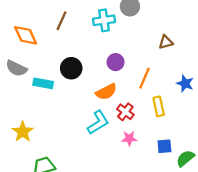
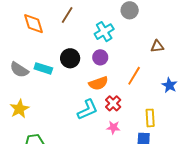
cyan cross: (104, 20) -> (104, 32), moved, turned -30
purple circle: (116, 62) -> (100, 57), moved
gray semicircle: (16, 68) -> (19, 70), moved
yellow rectangle: (159, 106) -> (150, 118), moved

